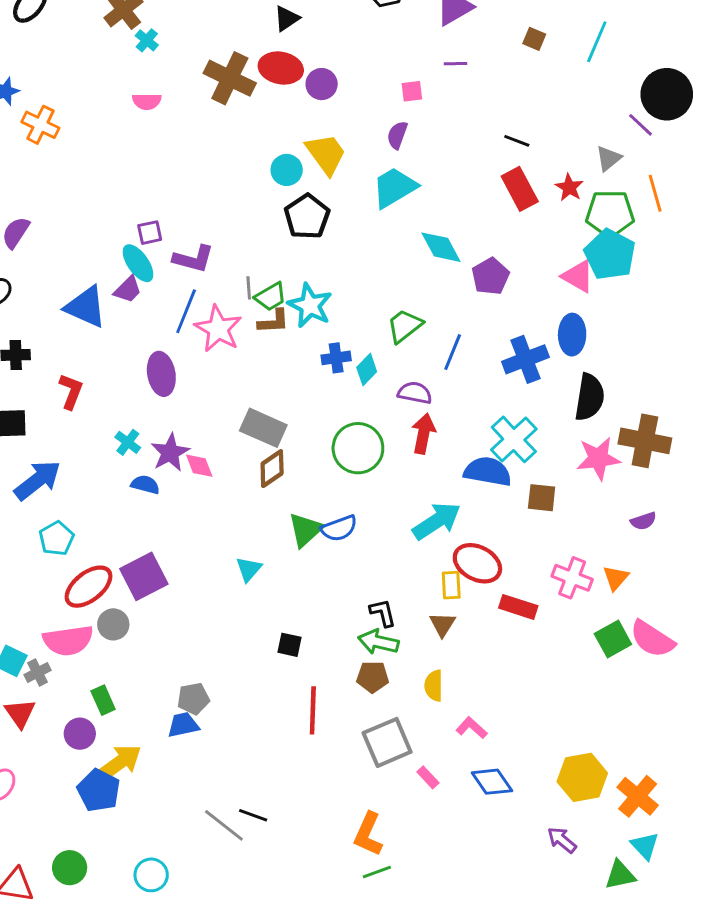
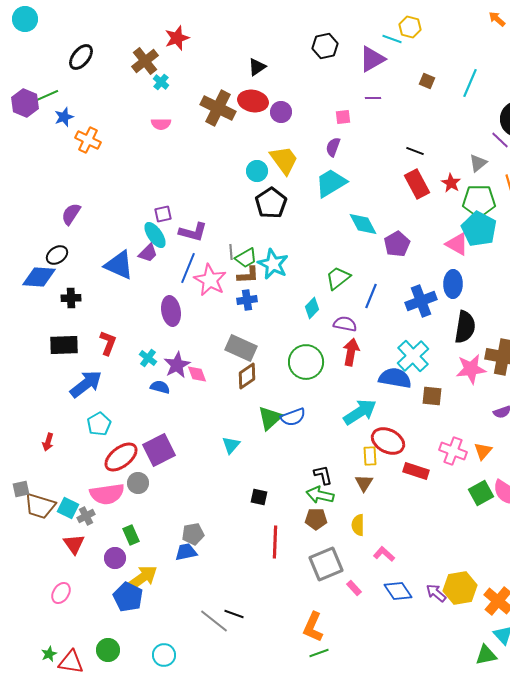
blue cross: (336, 358) -> (247, 300), moved
red L-shape: (71, 391) -> (108, 343), moved
purple arrow: (562, 840) -> (436, 593), moved

